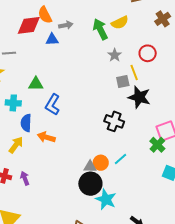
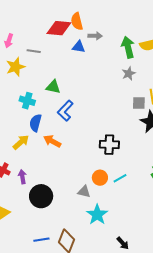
gray star: (115, 55) -> (129, 73), moved
black cross: (114, 121) -> (109, 145), moved, turned -30
gray triangle: (90, 167) -> (84, 192), moved
black circle: (90, 184) -> (41, 196), moved

